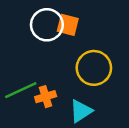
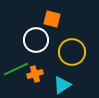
white circle: (47, 25) -> (36, 40), moved

